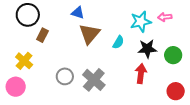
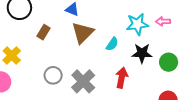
brown rectangle: (42, 35) -> (44, 32), moved
red arrow: (141, 74) -> (122, 78), moved

